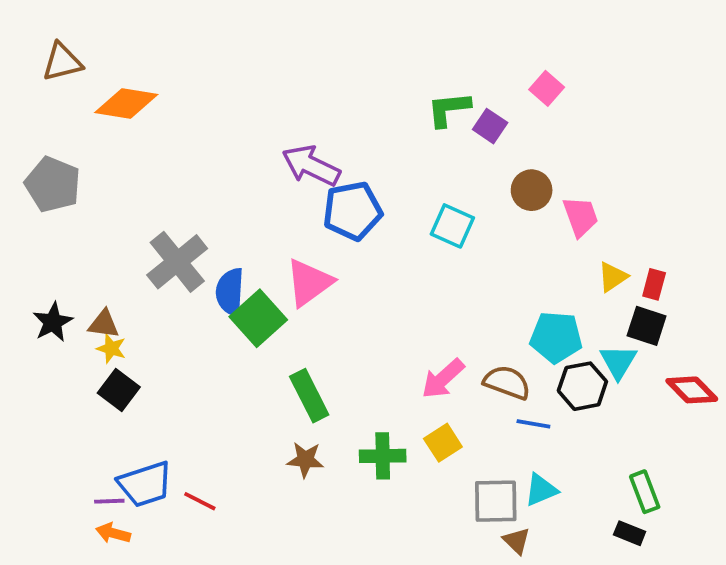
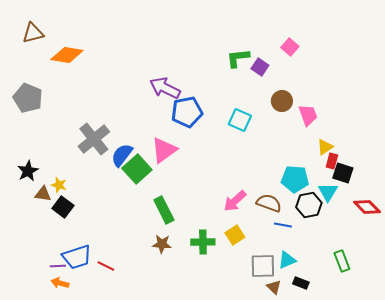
red rectangle: (654, 284) -> (332, 161), moved
blue semicircle: (230, 292) -> (122, 155), turned 35
brown triangle: (104, 324) -> (43, 194), moved
black rectangle: (630, 533) -> (301, 283), moved

